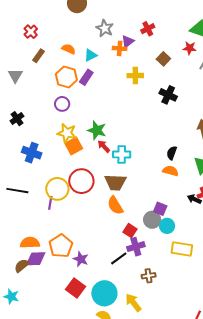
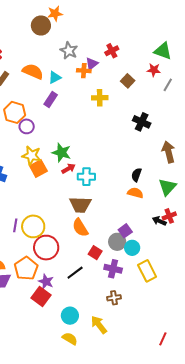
orange semicircle: (69, 49) -> (33, 71), size x1.5
orange hexagon: (66, 77) -> (15, 112), moved
black cross: (168, 95) -> (142, 122), moved
red arrow: (104, 146) -> (68, 169), turned 104
red circle: (81, 181) -> (46, 248), moved
yellow circle: (57, 189) -> (33, 226), moved
purple square: (160, 209) -> (125, 231), turned 32
purple cross: (136, 247) -> (113, 269), moved, turned 30
yellow rectangle: (182, 249) -> (147, 271), turned 55
black line: (119, 258) -> (75, 273), moved
red square: (75, 288) -> (41, 297), moved
cyan circle: (104, 293) -> (70, 316), size x0.7

